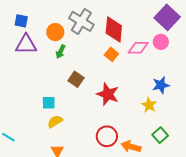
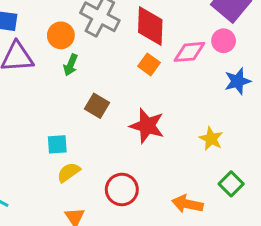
blue star: (161, 85) -> (238, 81), moved
red circle: (107, 136) -> (122, 189), moved

